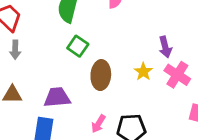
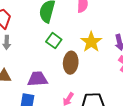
yellow star: (143, 72) -> (91, 42), moved, size x1.5

